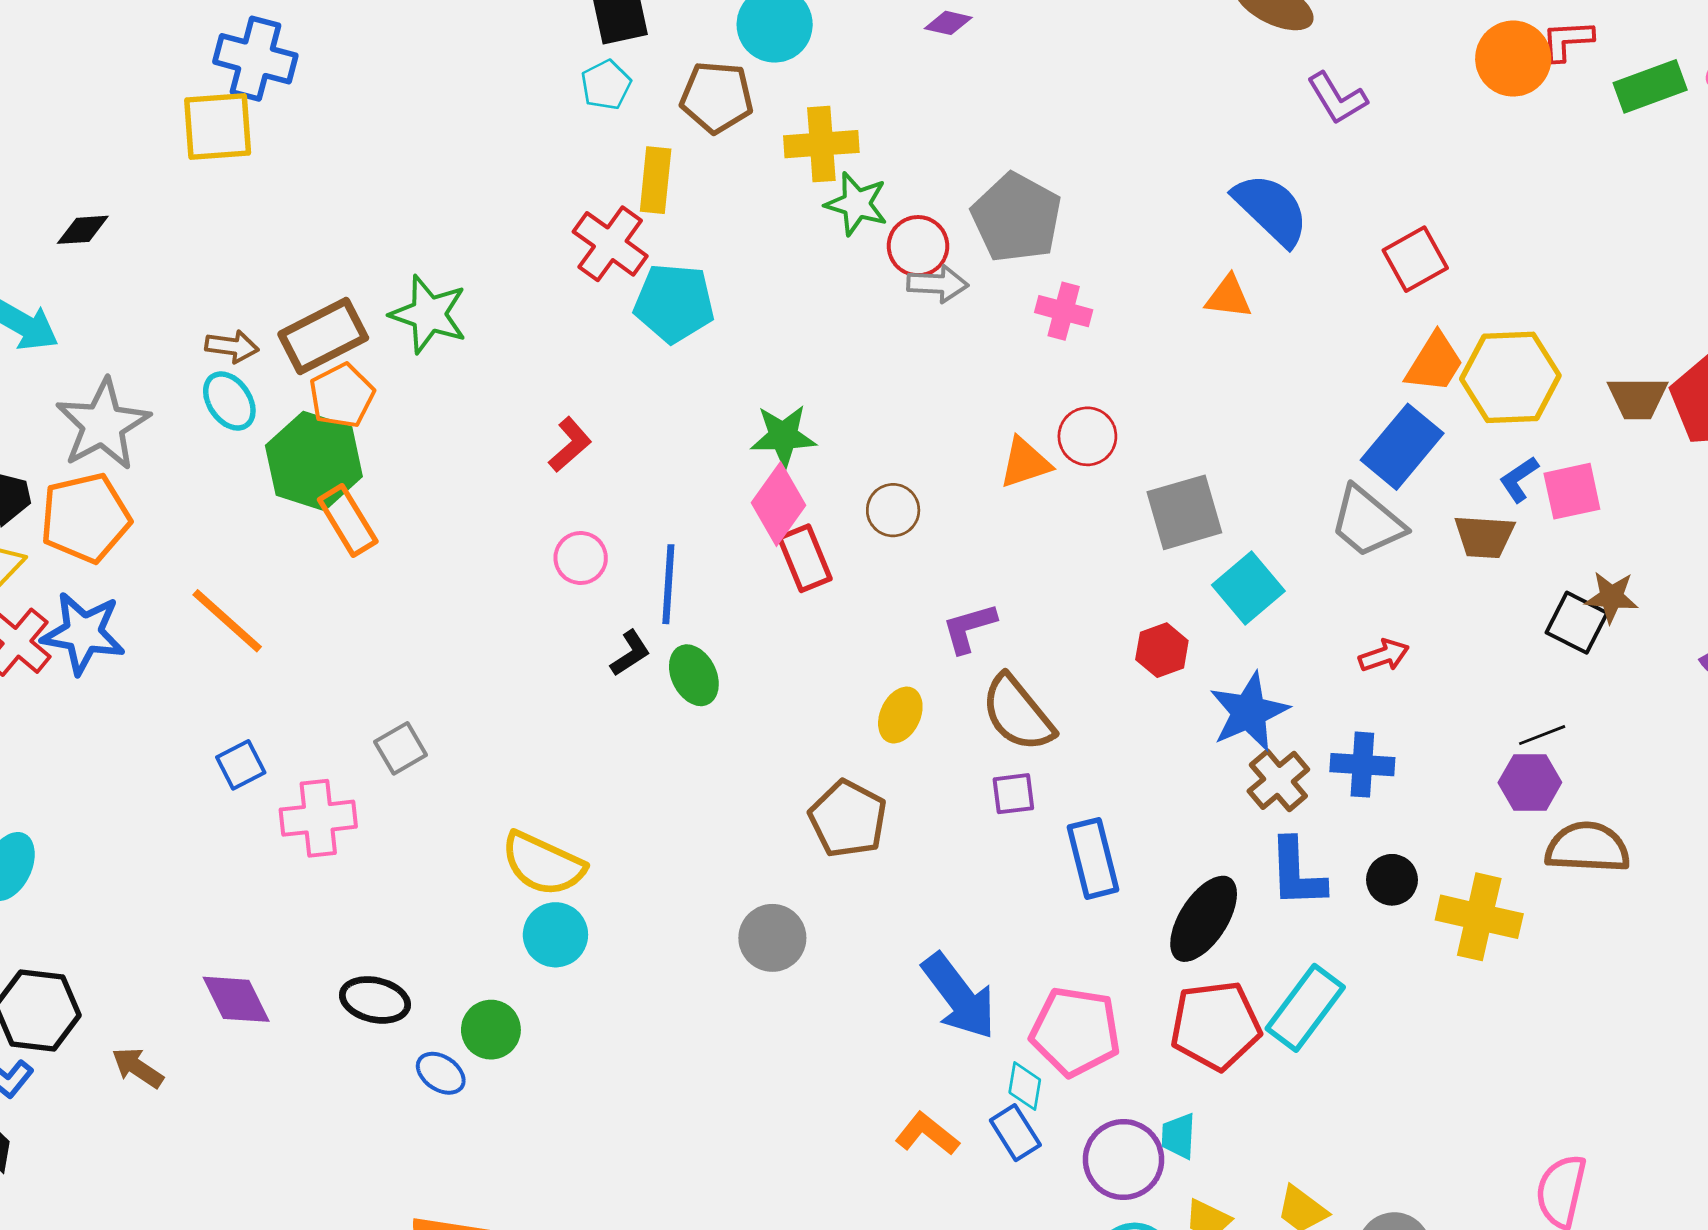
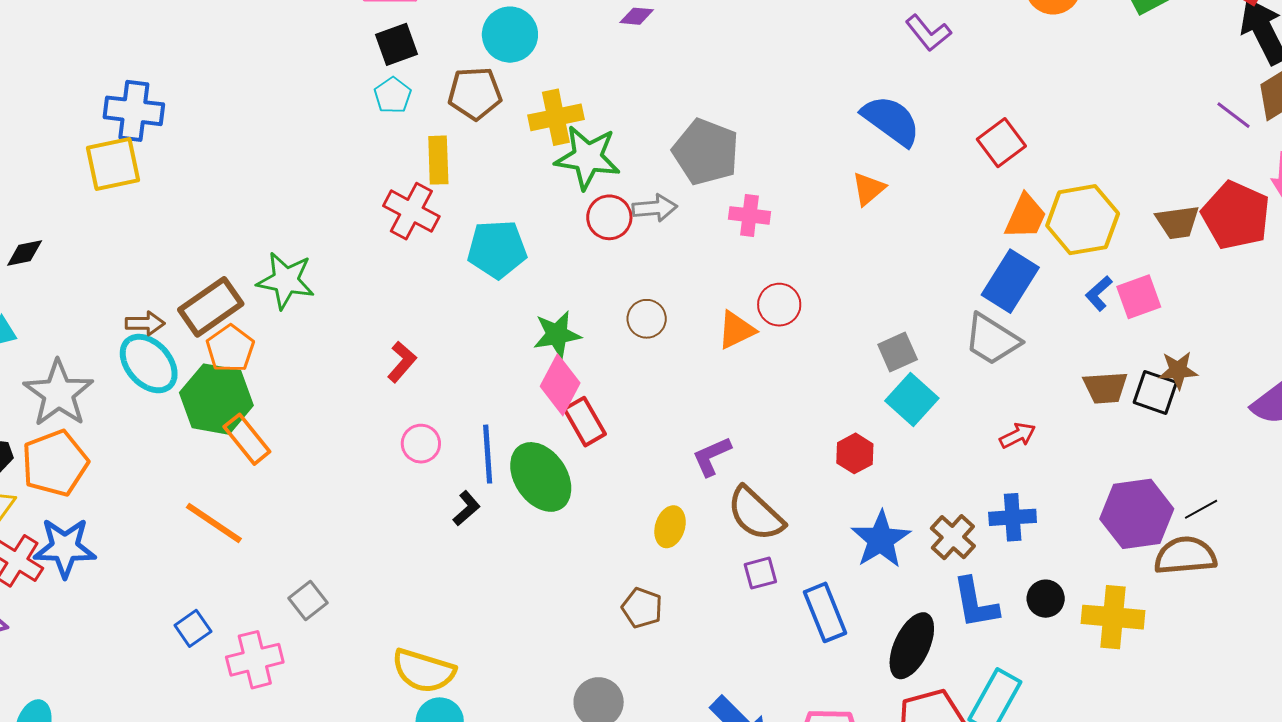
green star: (856, 204) -> (587, 157), size x1.4
red circle: (918, 246) -> (609, 217), moved
orange triangle: (1228, 297) -> (869, 189), turned -39
cyan pentagon: (674, 303) -> (497, 249), moved
cyan ellipse: (229, 401) -> (149, 364), size x1.4
brown circle: (893, 510) -> (647, 319), moved
gray square: (1184, 512) -> (898, 352), moved, size x0.7
brown trapezoid: (1484, 537) -> (1105, 388), moved
orange line: (227, 621) -> (214, 523), moved
green ellipse: (694, 675) -> (541, 477), moved, size x1.6
blue star: (1249, 712) -> (881, 539), moved
black line: (1542, 735) -> (1201, 509), moved
purple hexagon: (1530, 782) -> (1137, 514), size x1.6
brown pentagon: (848, 819) -> (642, 608), size x0.7

